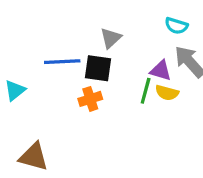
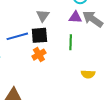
purple triangle: (161, 71) -> (75, 17), moved
yellow semicircle: (167, 93) -> (88, 74), moved

